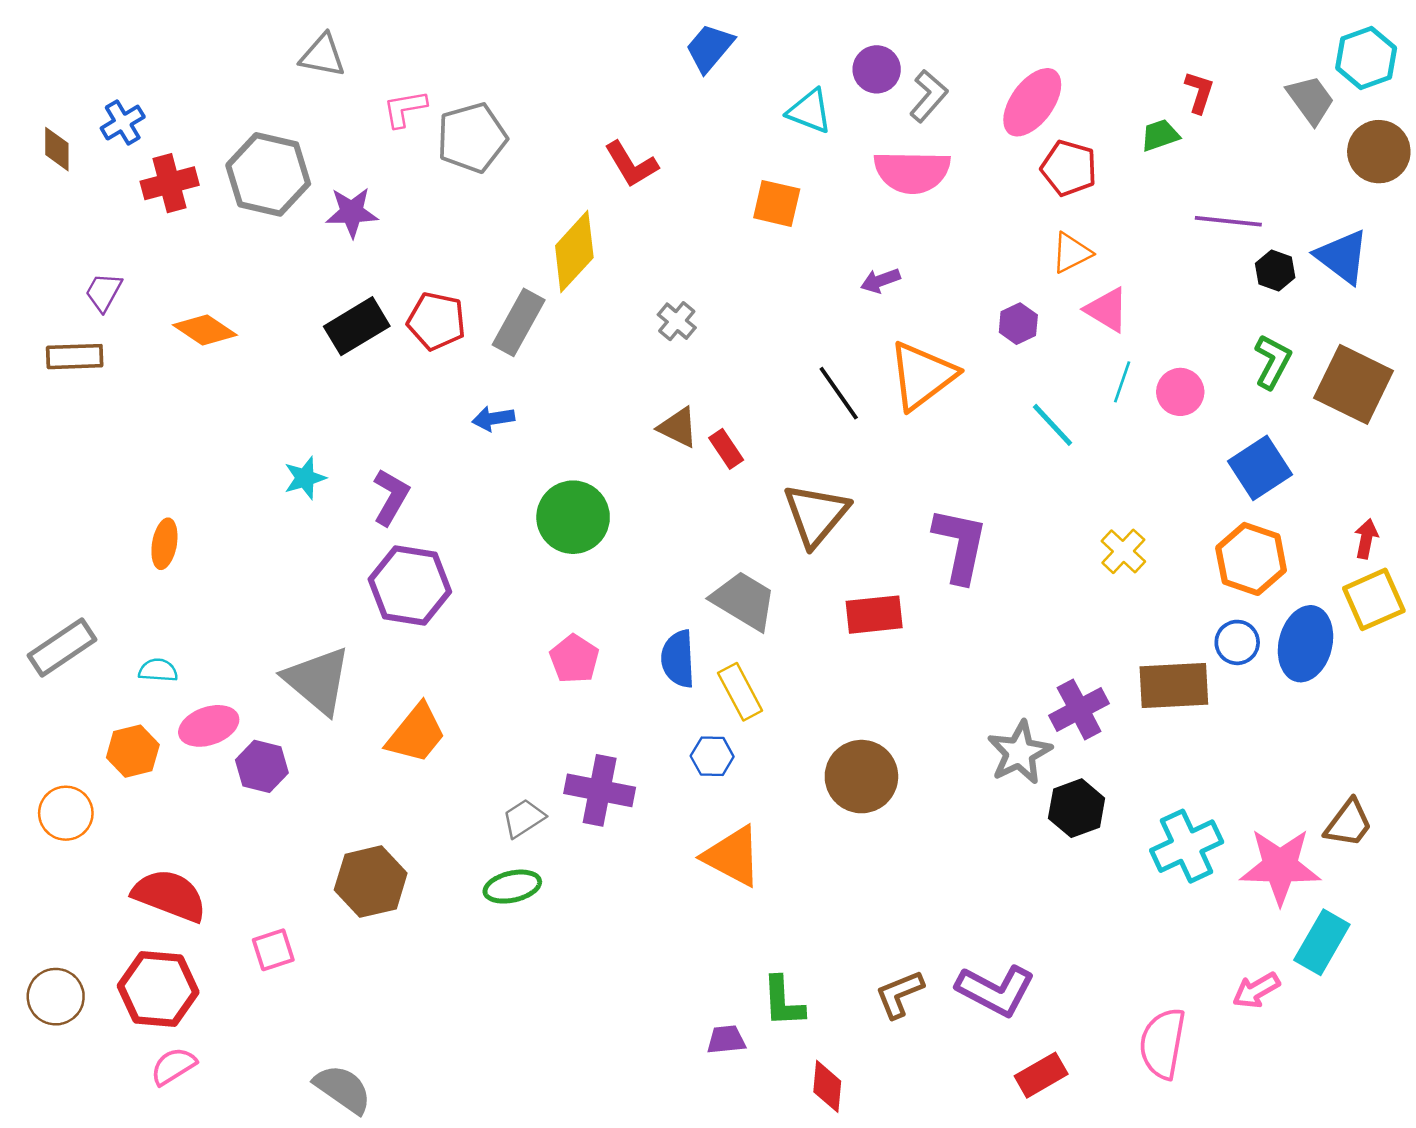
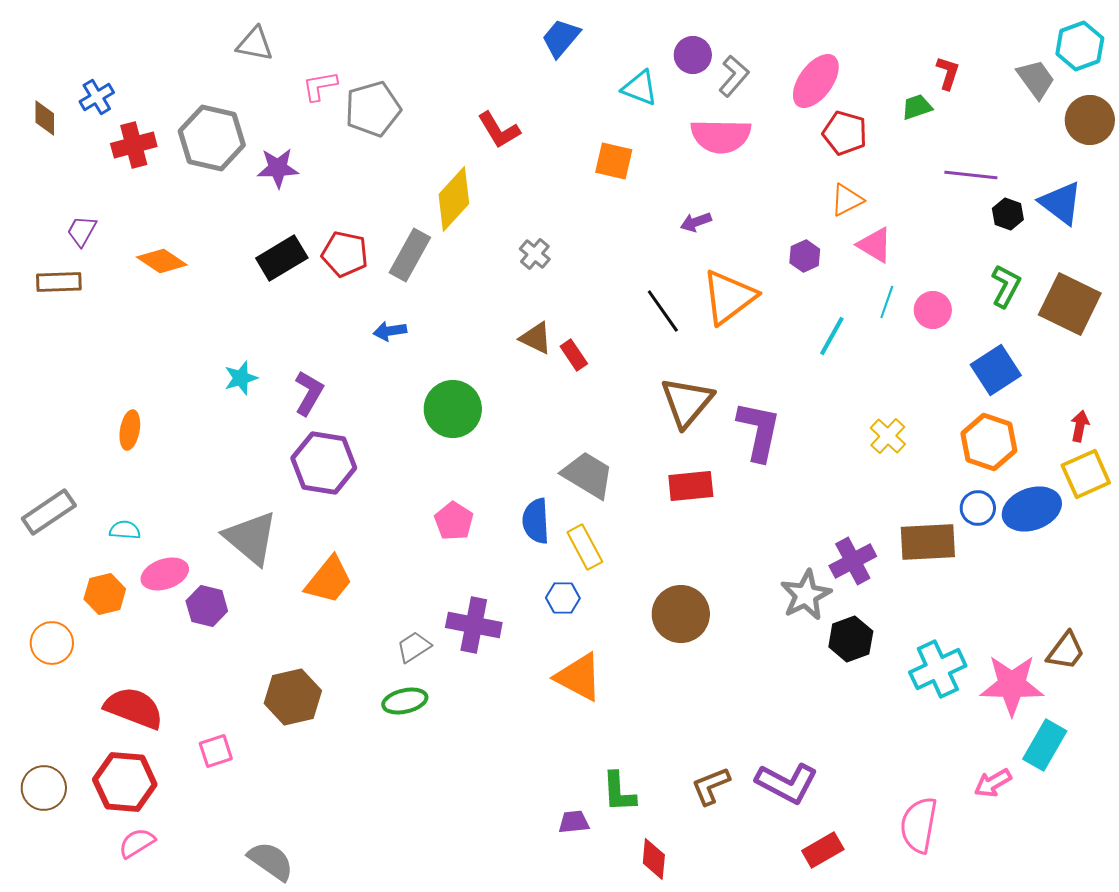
cyan line: (1052, 425) -> (832, 336), turned 72
brown triangle: (816, 515) -> (687, 402), moved
blue ellipse: (1305, 644) -> (1032, 509), turned 56

